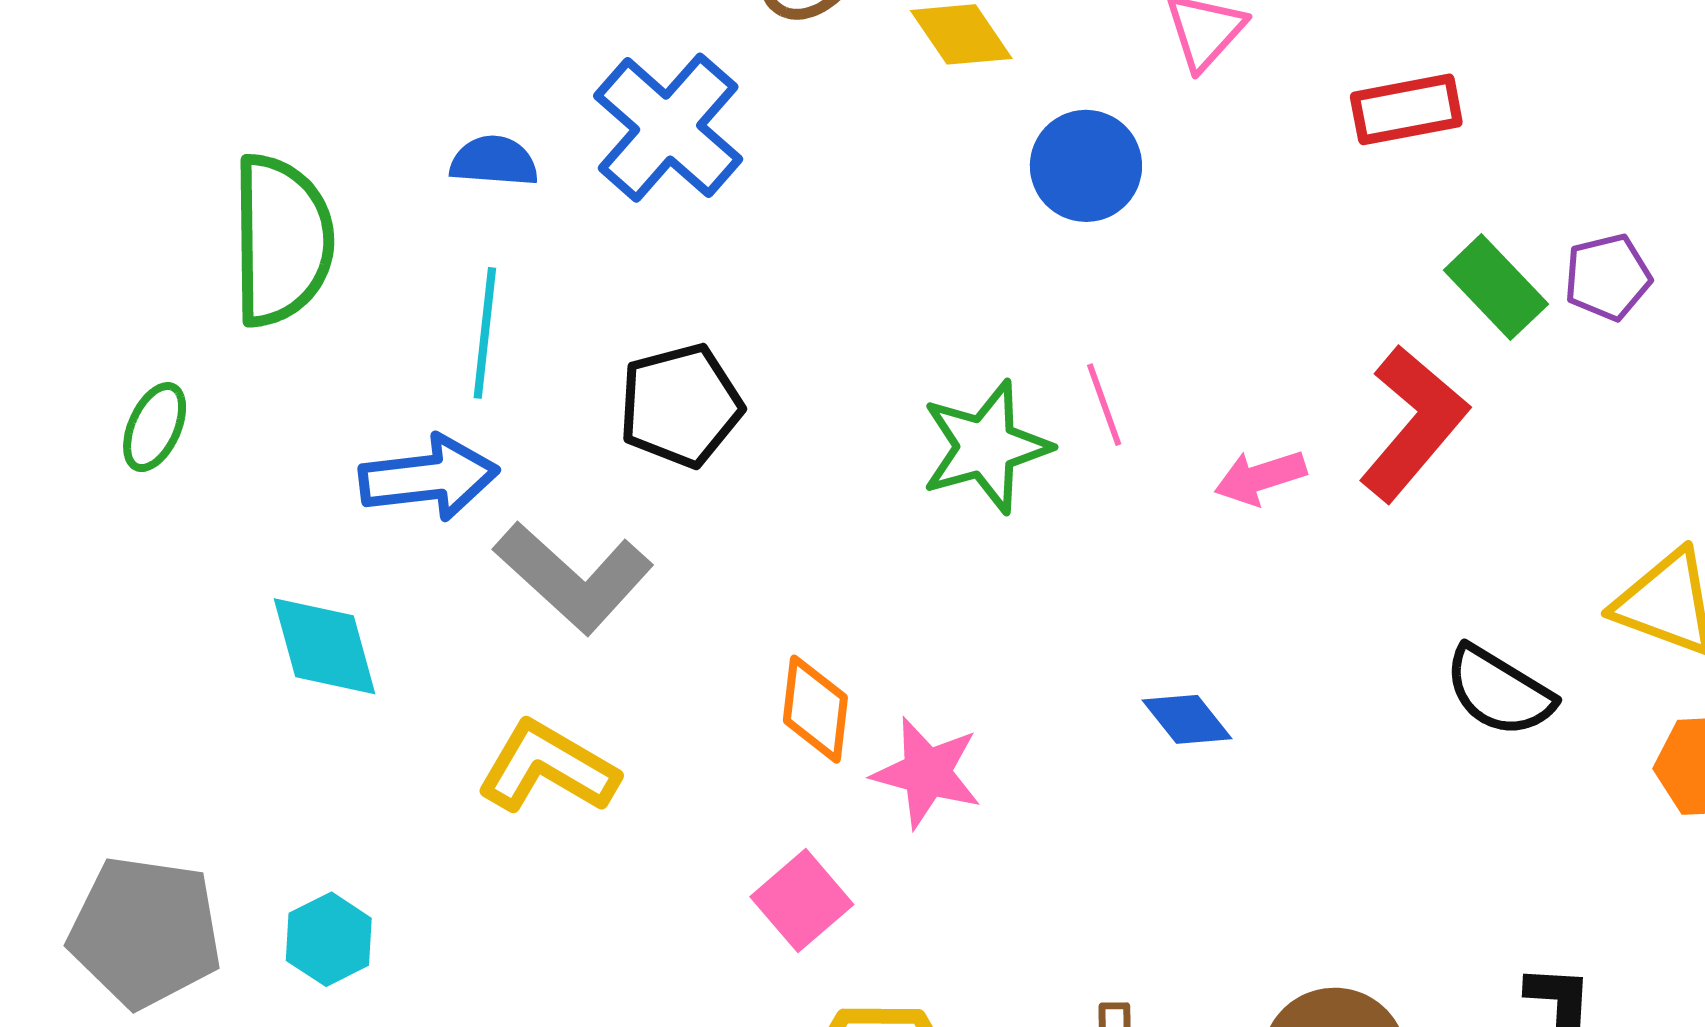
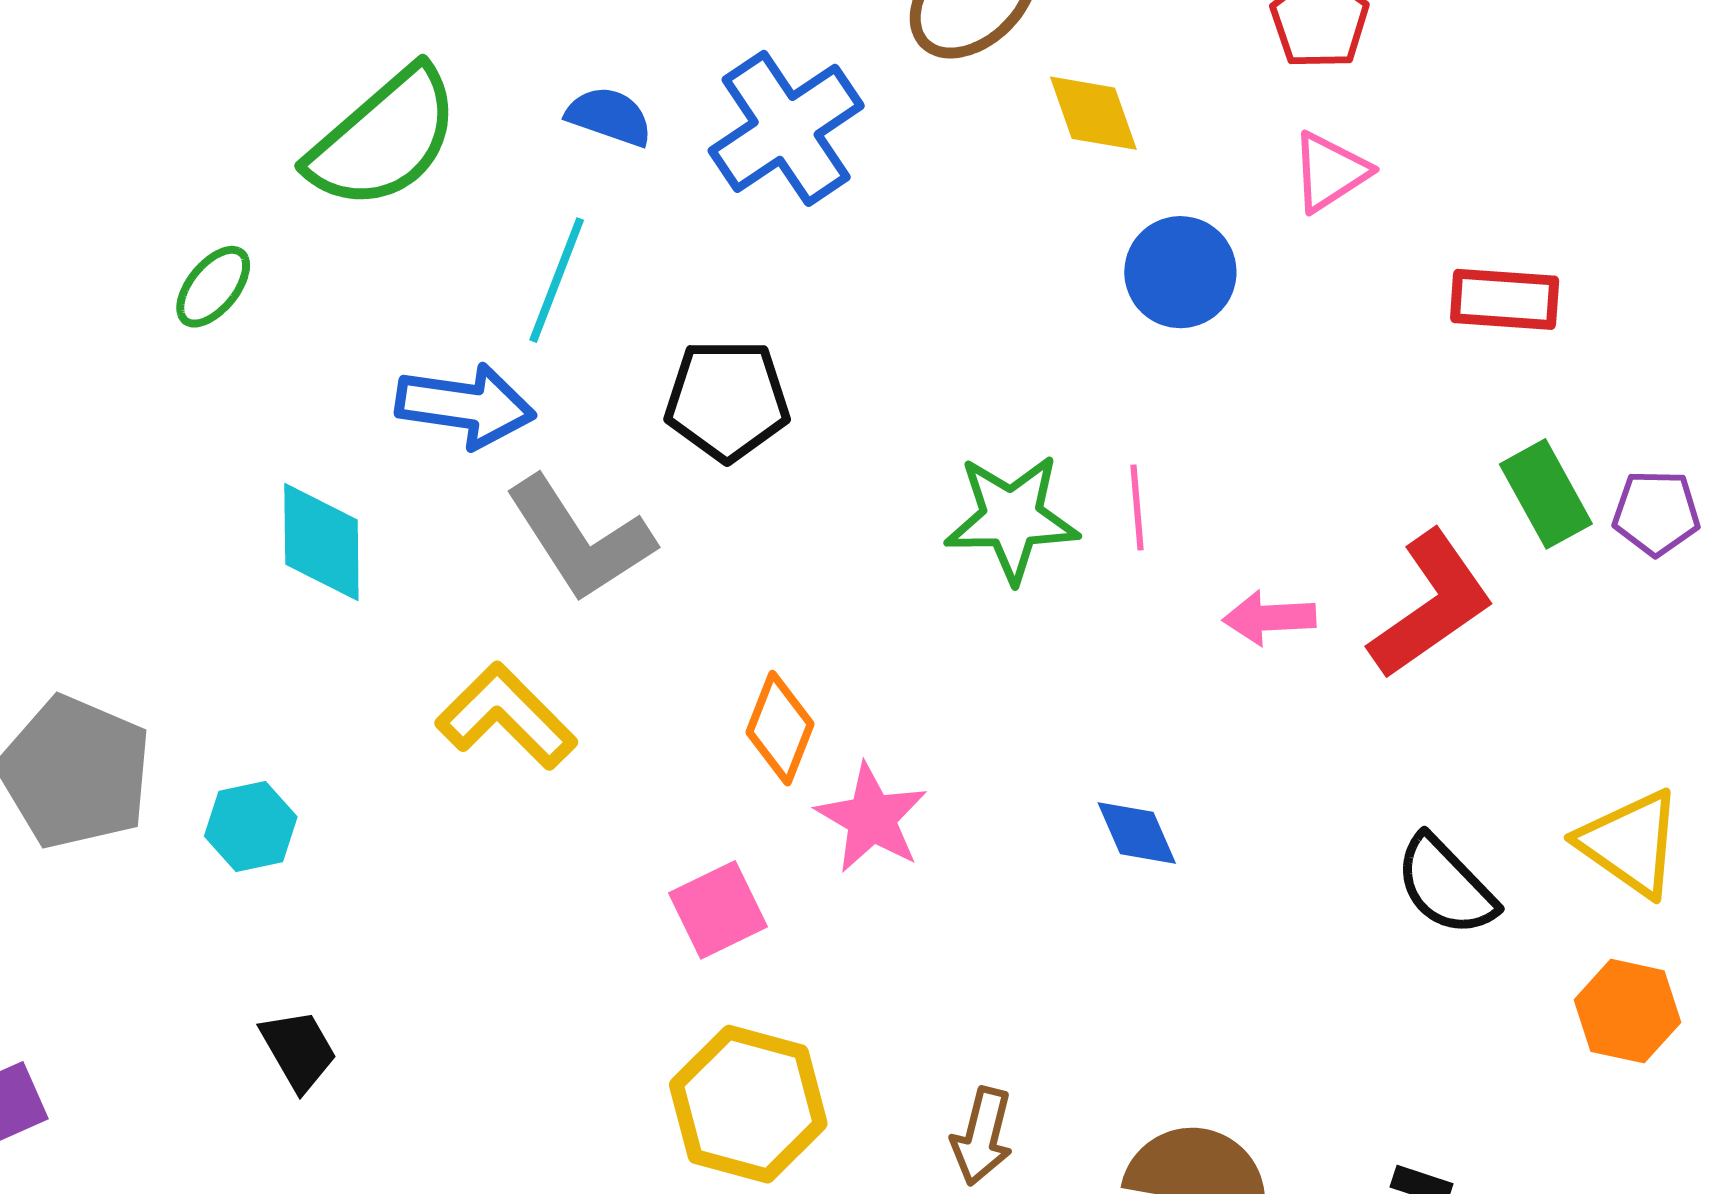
green semicircle: (282, 240) -> (384, 139), turned 35

